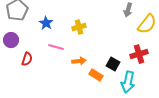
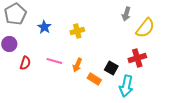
pink line: (56, 47) -> (54, 61), moved
orange arrow: (79, 61) -> (77, 65), turned 120

